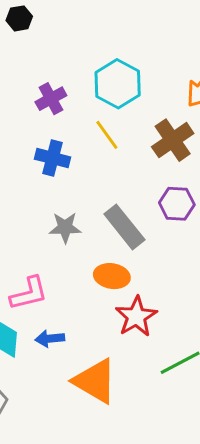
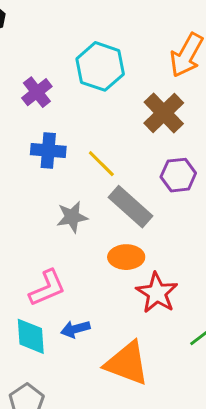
yellow line: (107, 135) -> (101, 164), moved

